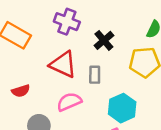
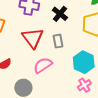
red triangle: (63, 64) -> (33, 38), turned 40

